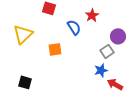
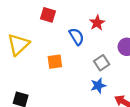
gray square: (107, 51) -> (102, 63), moved
blue star: (101, 70) -> (98, 86), moved

